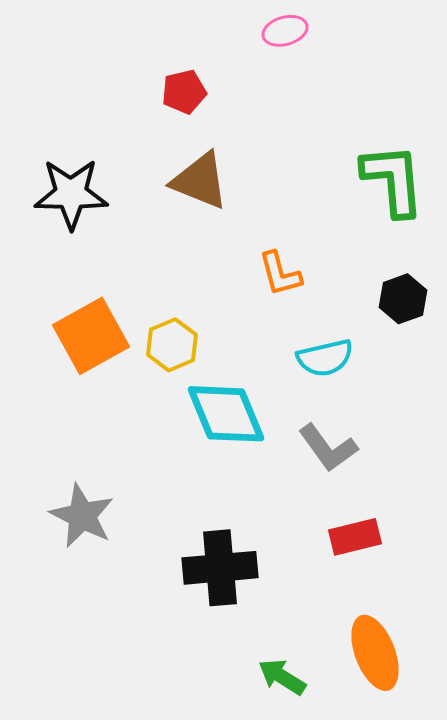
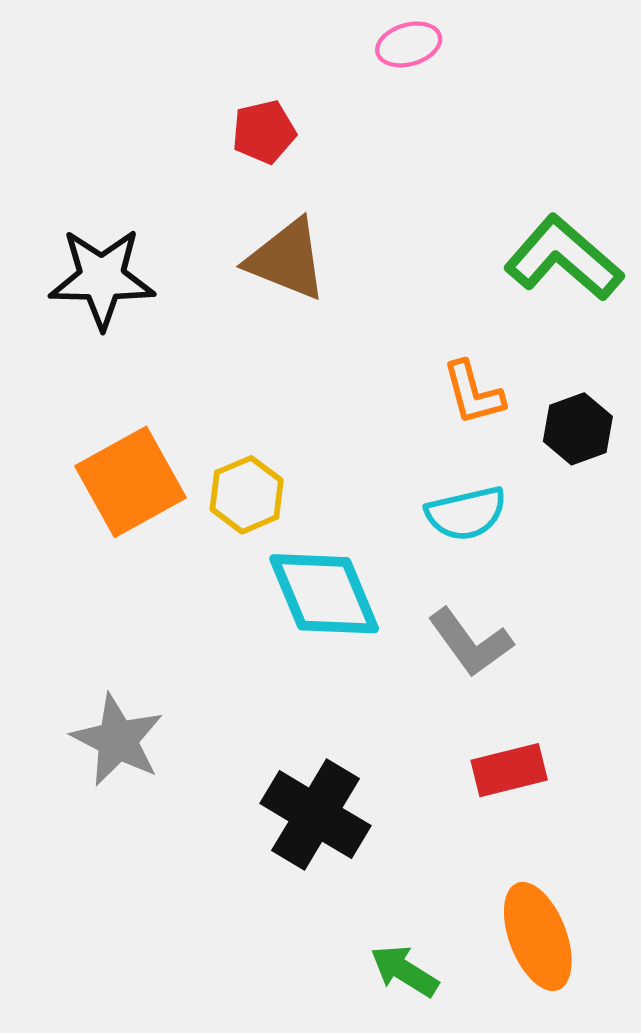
green L-shape: (393, 180) -> (564, 258), turned -44
orange L-shape: (280, 274) -> (473, 393), moved
black cross: (220, 568) -> (315, 815), turned 36

